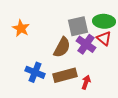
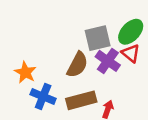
green ellipse: (104, 21) -> (131, 32), turned -50
orange star: (21, 28) -> (25, 72), moved

